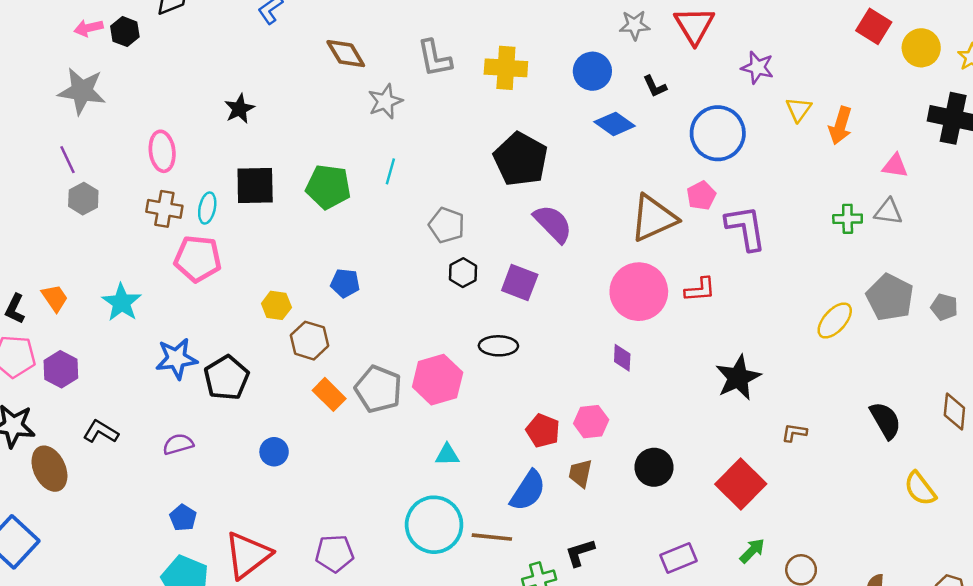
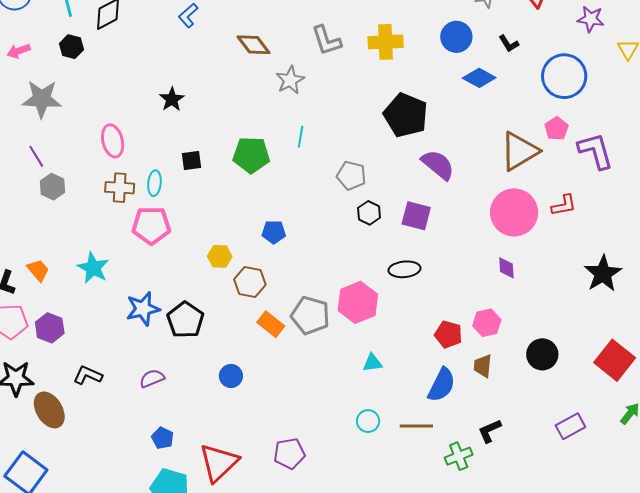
pink arrow: (89, 28) -> (19, 51), moved
black square: (255, 186) -> (192, 160), size x0.6
cyan circle: (434, 525) -> (368, 421), size x0.5

